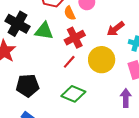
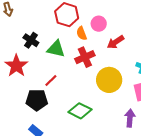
black cross: (17, 24) -> (31, 40), size x0.7
red arrow: (116, 29) -> (116, 42), moved
red line: (69, 62) -> (51, 80), moved

